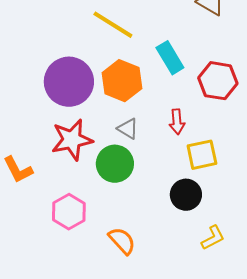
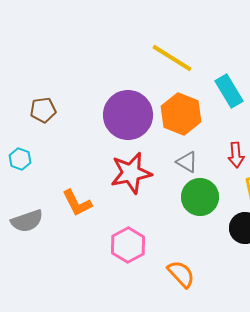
green circle: (115, 164) -> (200, 197), moved

